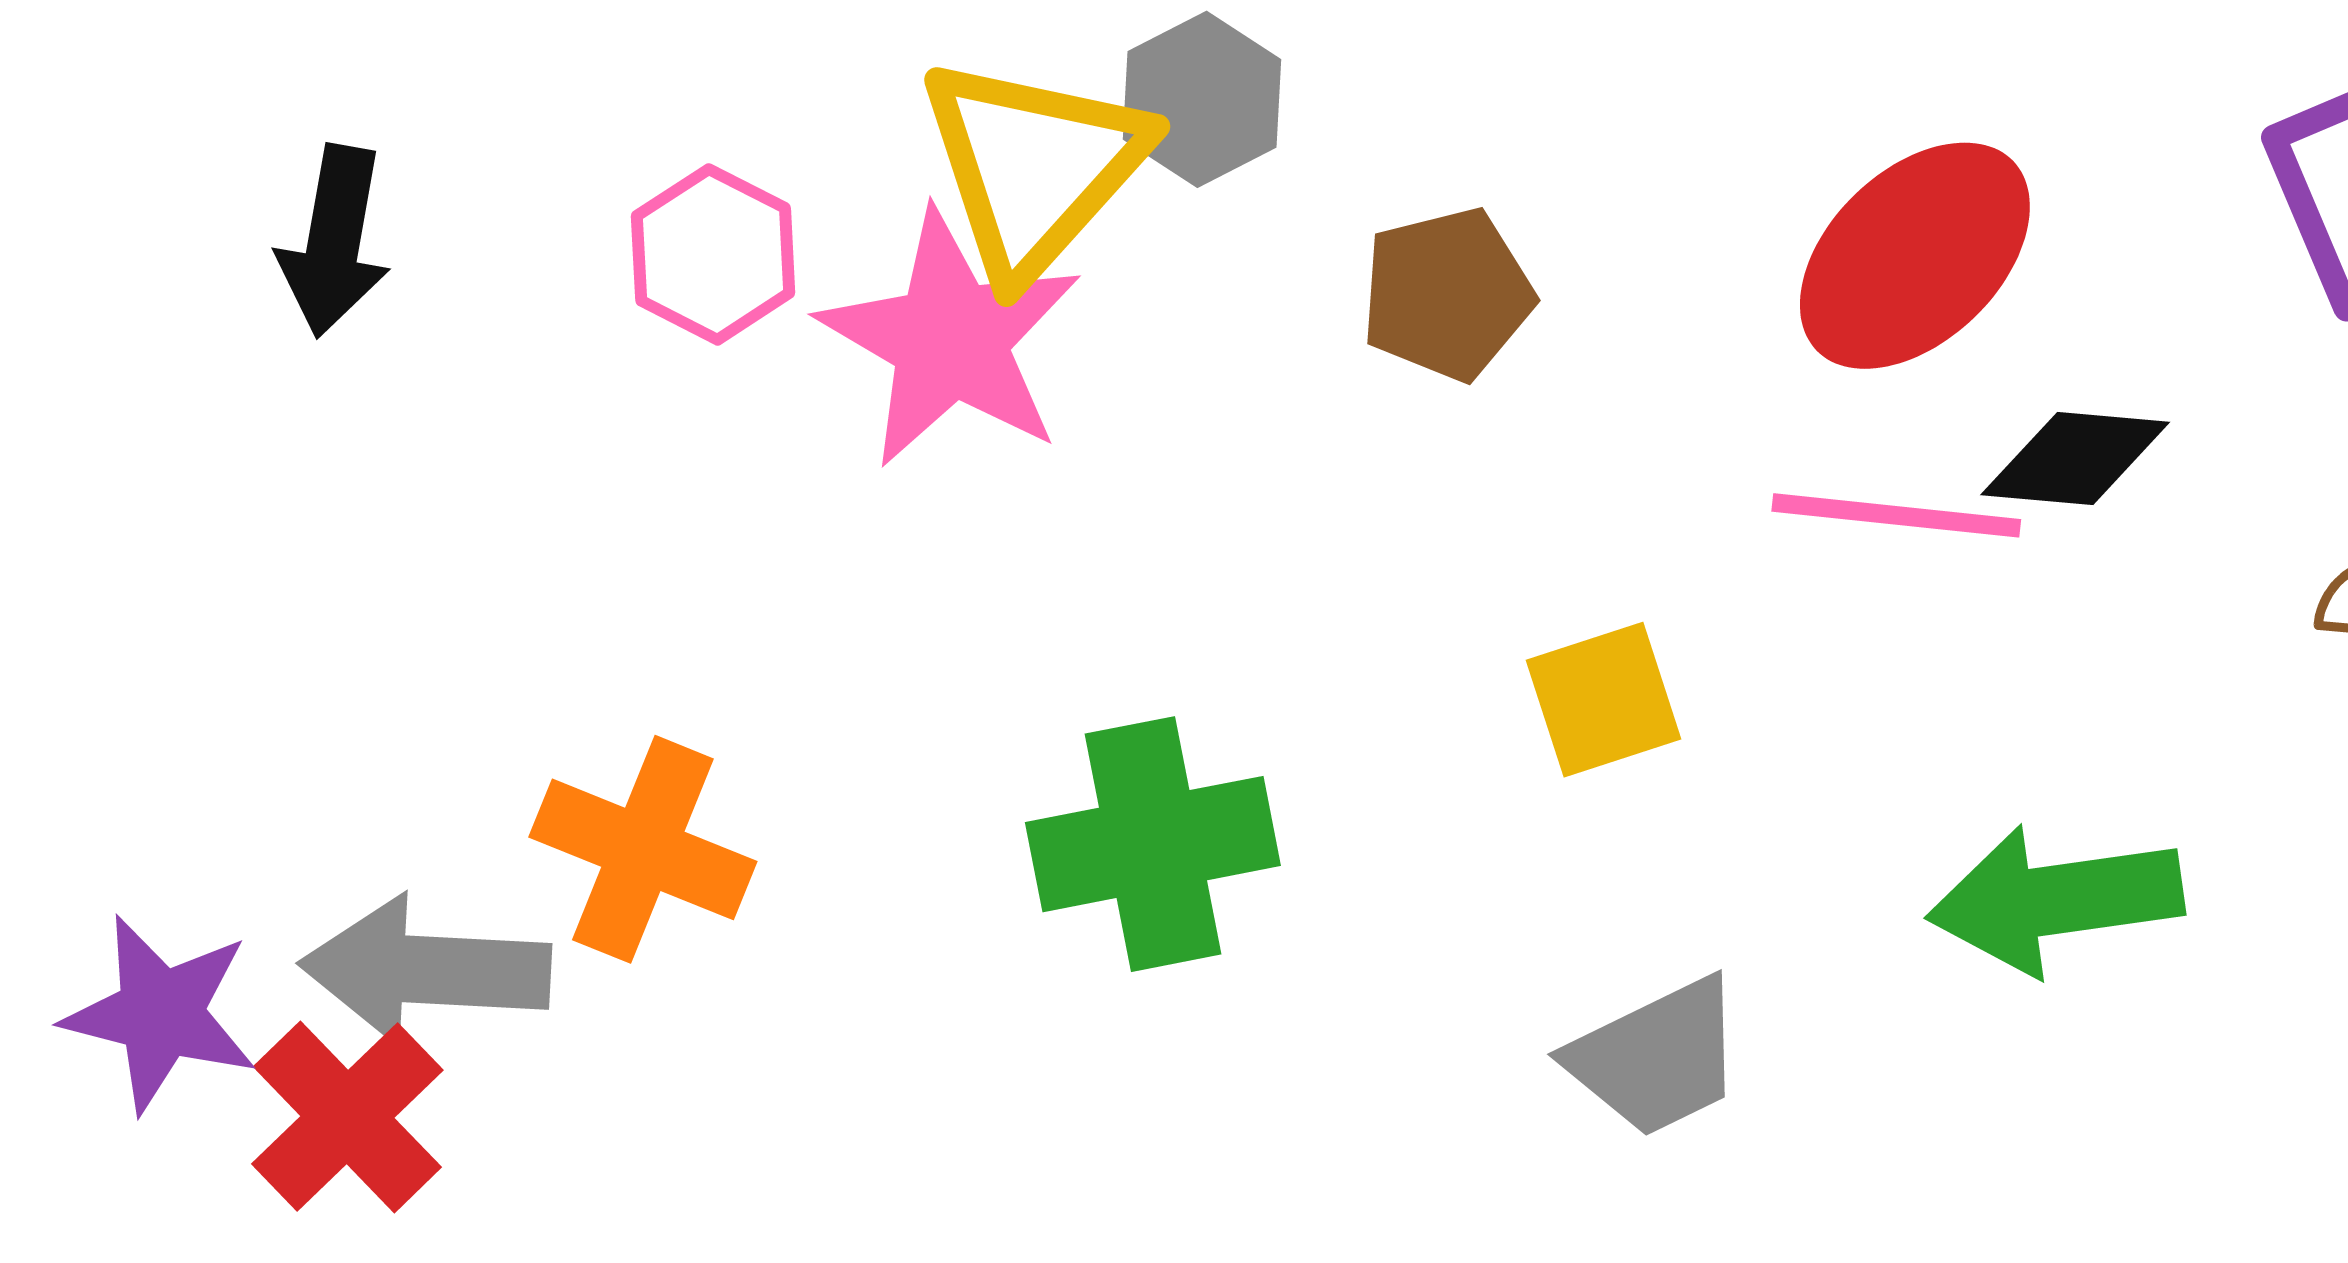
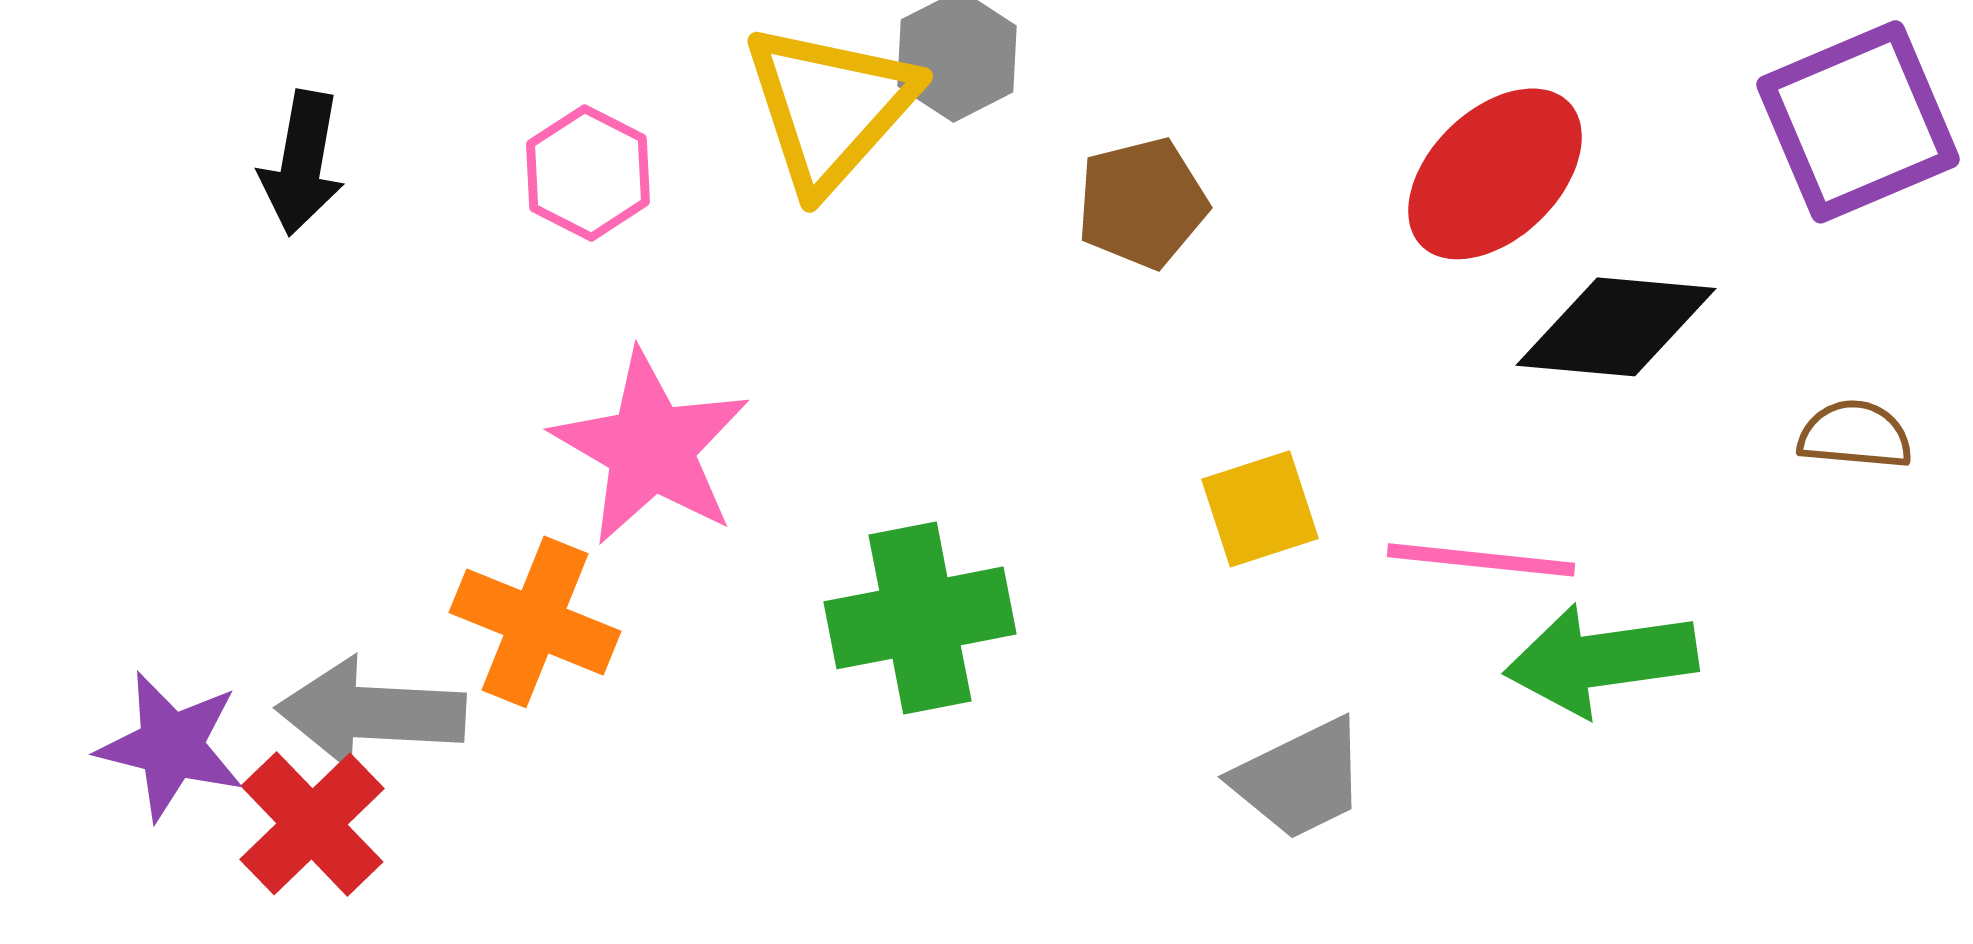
pink star: (950, 339) -> (651, 448), moved
black diamond: (2075, 458) -> (1616, 327), size x1.4
pink line: (1896, 515) -> (1481, 560), moved

